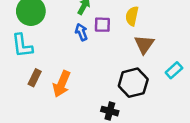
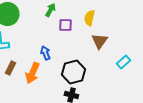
blue arrow: (81, 32) -> (45, 53), moved
black hexagon: (133, 83) -> (73, 72), moved

